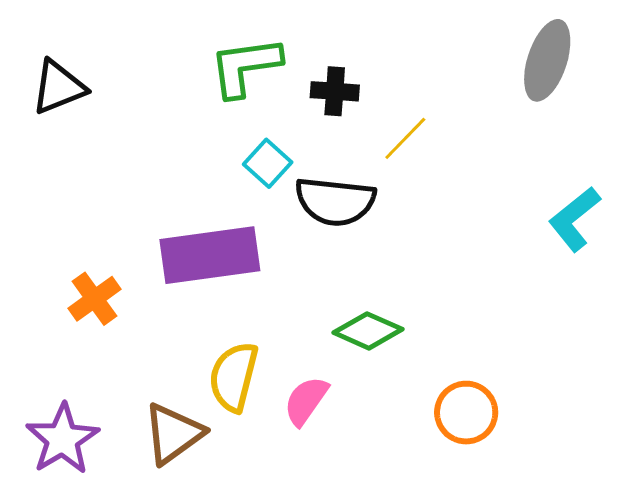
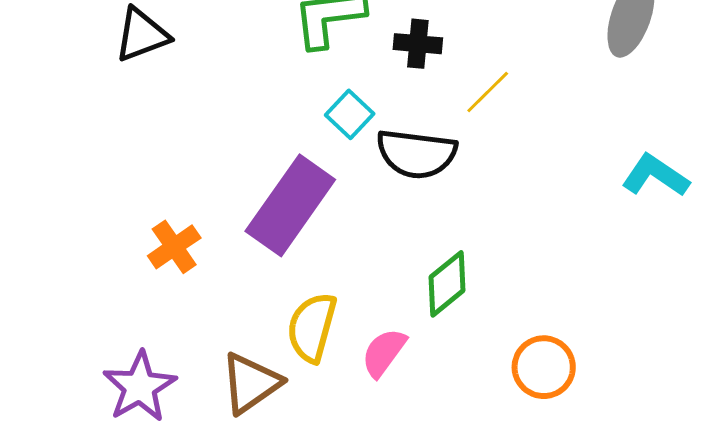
cyan L-shape: (574, 219) -> (655, 176), turned 72
purple rectangle: (210, 255) -> (290, 205), turned -48
green diamond: (368, 331) -> (447, 284), turned -64

